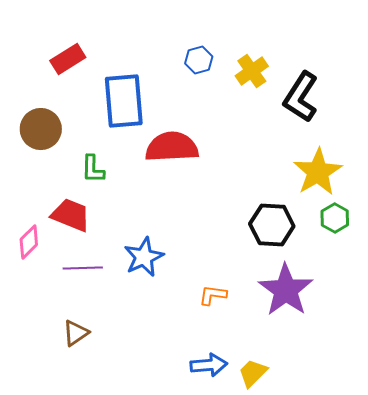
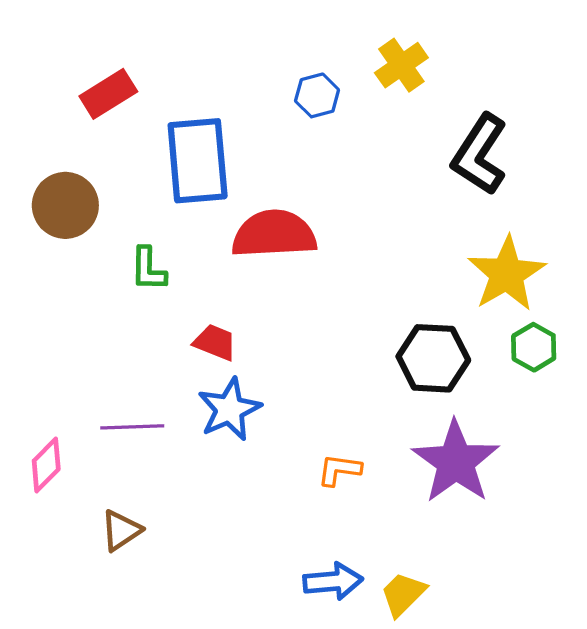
yellow cross: (252, 71) -> (401, 65), moved
red trapezoid: (71, 215) -> (215, 342), moved, size x0.7
pink diamond: (29, 242) -> (46, 465), moved

